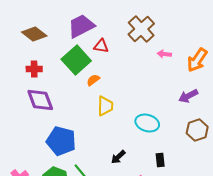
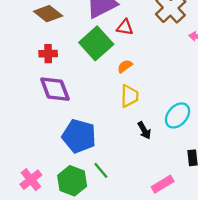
orange semicircle: (93, 80) -> (125, 66), moved
cyan ellipse: (147, 123) -> (178, 115), turned -65
black arrow: (118, 157) -> (144, 130), moved, turned -77

